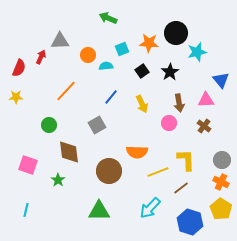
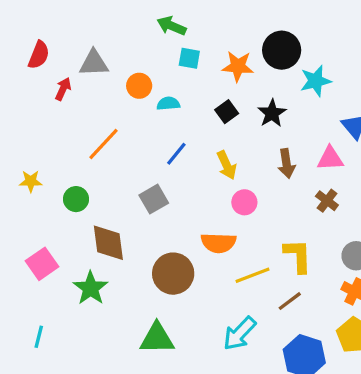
cyan square: (122, 49) -> (189, 58), moved, turned 32
red semicircle: (19, 68) -> (39, 55), moved
yellow star: (16, 97) -> (31, 181), moved
pink circle: (169, 123) -> (244, 202), moved
pink square: (28, 165) -> (42, 264), turned 36
green star: (58, 180) -> (91, 288), size x1.5

